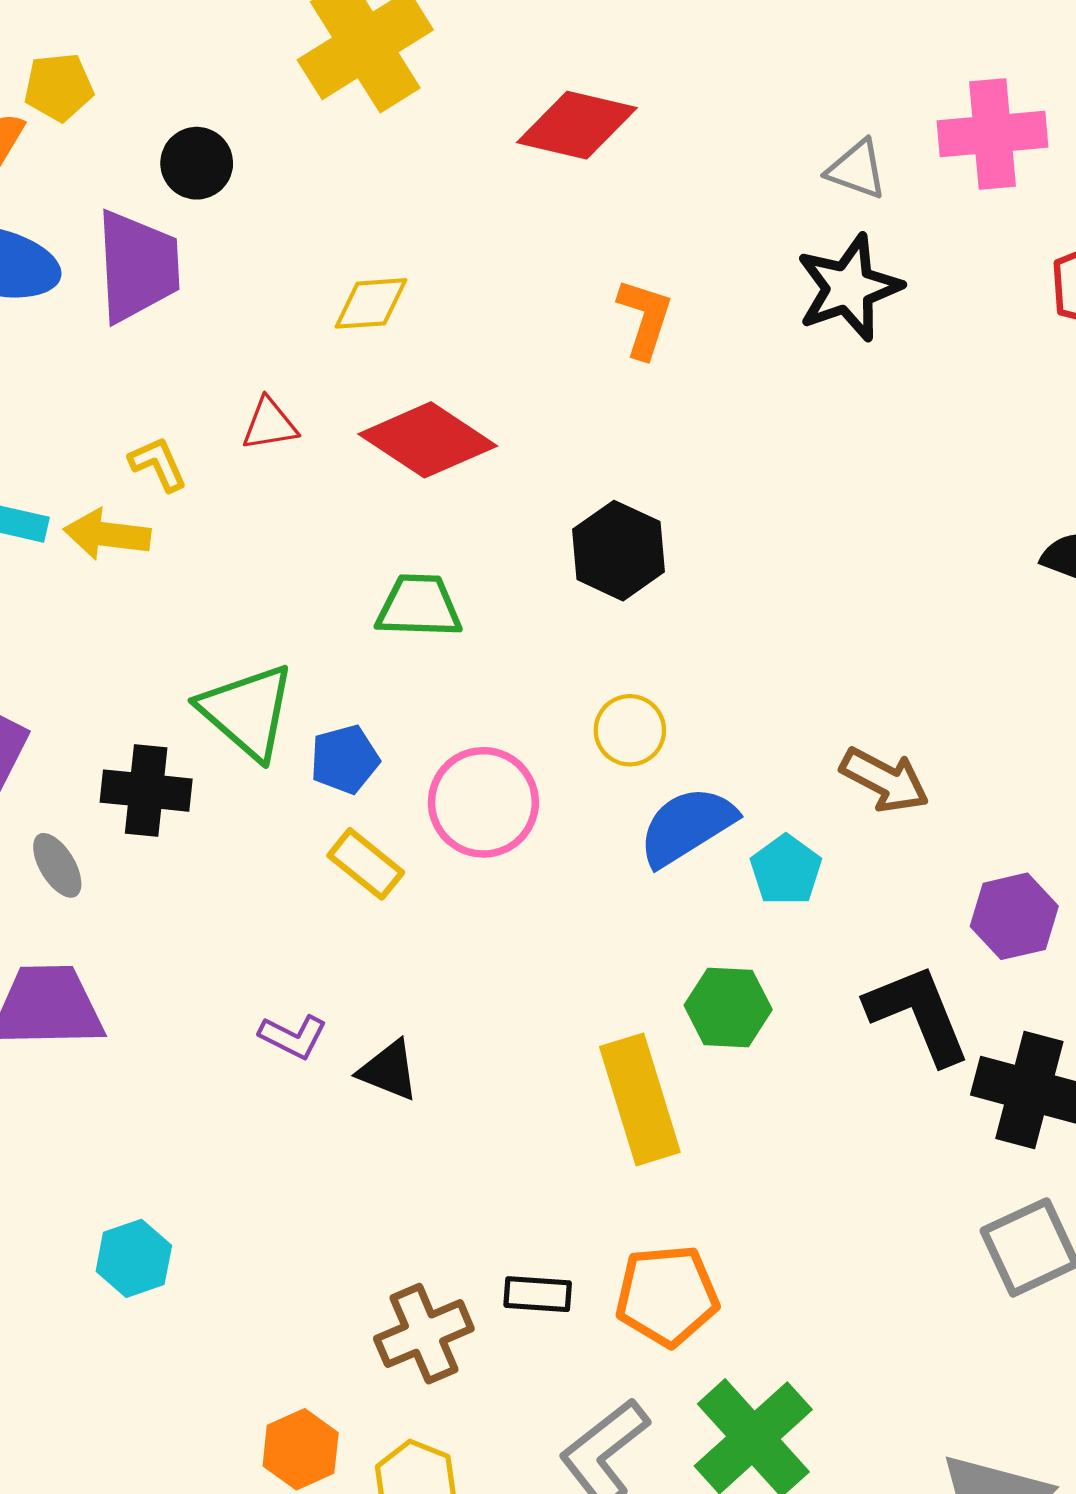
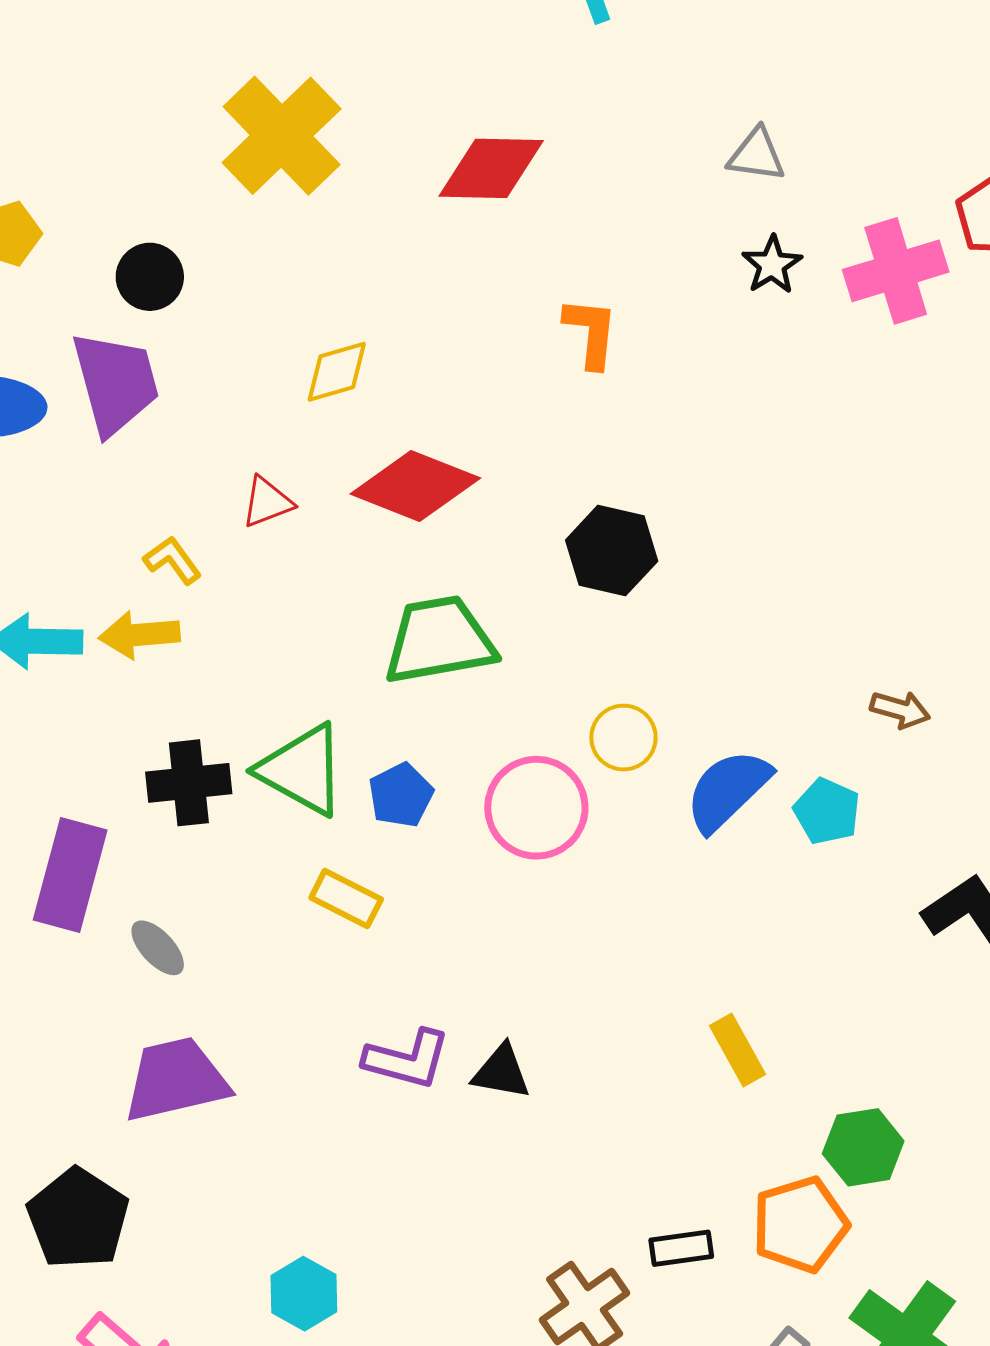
pink cross: (993, 134) -> (896, 271), moved
black star: (849, 288) -> (772, 265), size x0.6
green trapezoid: (419, 606) -> (439, 640), size x1.4
yellow circle: (630, 730) -> (623, 738), moved
brown arrow: (885, 780) -> (900, 710), size x0.7
black cross: (146, 791) -> (189, 783), moved
yellow rectangle: (366, 864) -> (346, 899), moved
green hexagon: (728, 1007) -> (863, 1147), moved
purple L-shape: (293, 1037) -> (407, 1059), size x1.4
yellow rectangle: (640, 1099) -> (737, 1050), size x0.6

